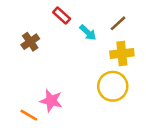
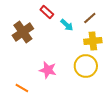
brown cross: (30, 42) -> (23, 32), size x1.5
pink star: (51, 101) -> (48, 70), moved

